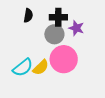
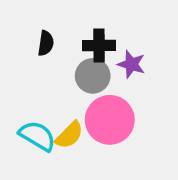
cyan semicircle: (23, 68) -> (37, 136), turned -110

